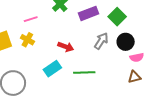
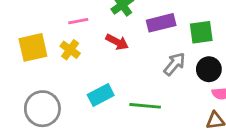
green square: (117, 17) -> (201, 32), turned 30
red arrow: (66, 47) -> (117, 42), moved

